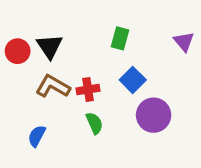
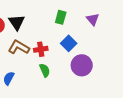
purple triangle: (184, 42) -> (93, 19), moved

